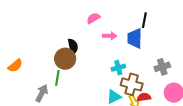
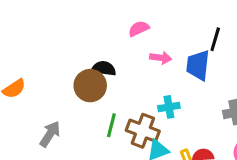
black semicircle: (73, 47) -> (104, 68), turned -77
green line: (57, 78) -> (111, 125), moved
brown cross: (132, 84) -> (143, 131), moved

